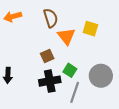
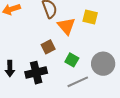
black cross: (50, 81) -> (36, 73), moved
gray line: (75, 92) -> (78, 82), turned 50

